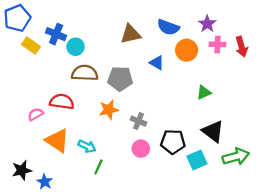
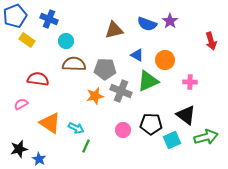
purple star: (207, 24) -> (170, 21), moved
blue cross: (56, 34) -> (49, 19), moved
pink cross: (218, 44) -> (190, 82), moved
orange circle: (187, 50) -> (165, 60), moved
green triangle: (204, 92) -> (148, 81), moved, size x1.6
red semicircle: (62, 102) -> (38, 79), moved
pink semicircle: (35, 114) -> (21, 104), moved
gray cross: (139, 121) -> (121, 91), moved, size x1.5

